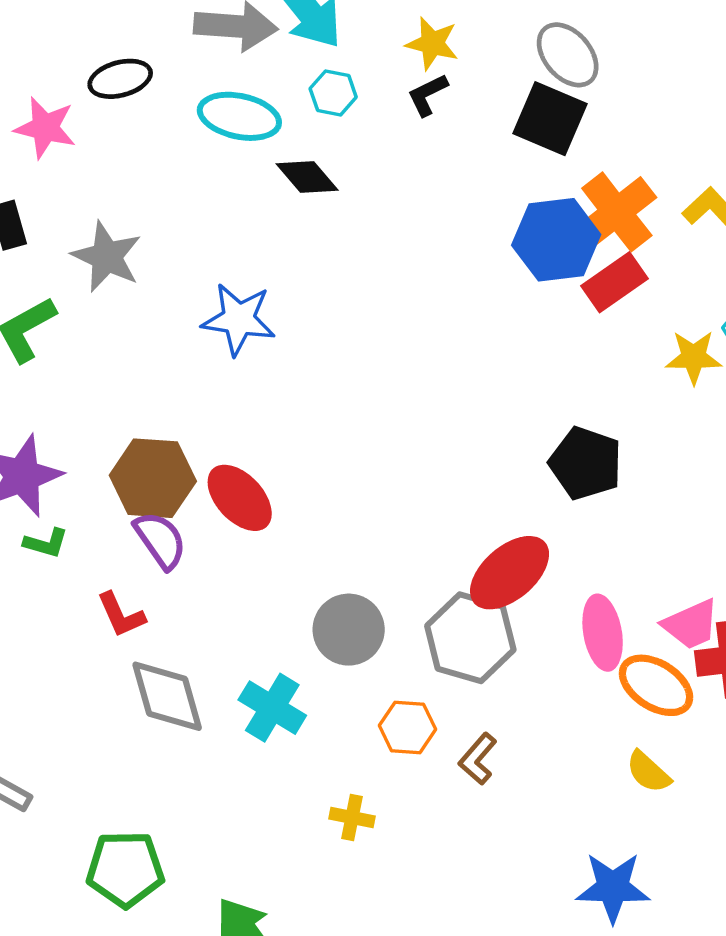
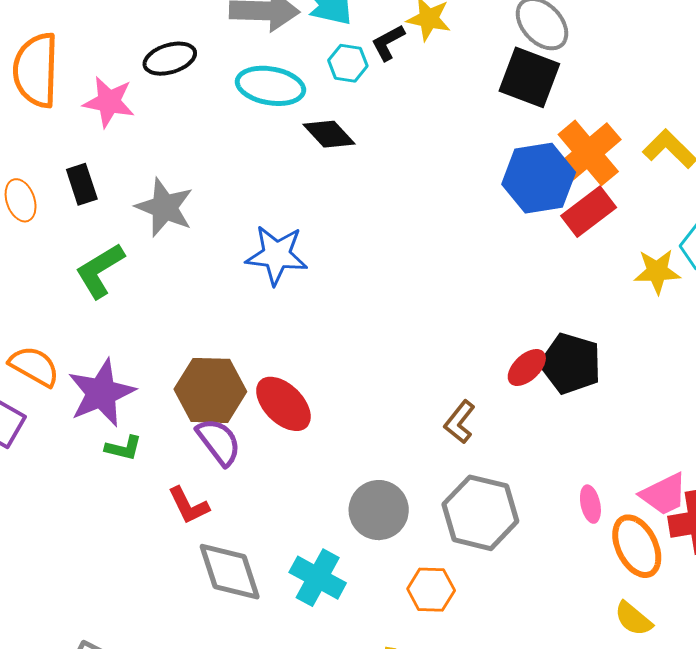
black L-shape: (428, 95) -> (388, 43), moved
red ellipse: (510, 573) -> (527, 368), moved, size x0.6
pink ellipse: (603, 633) -> (590, 504), size x0.6
orange ellipse: (656, 685) -> (637, 546), turned 34
brown L-shape: (478, 759) -> (460, 422), moved

